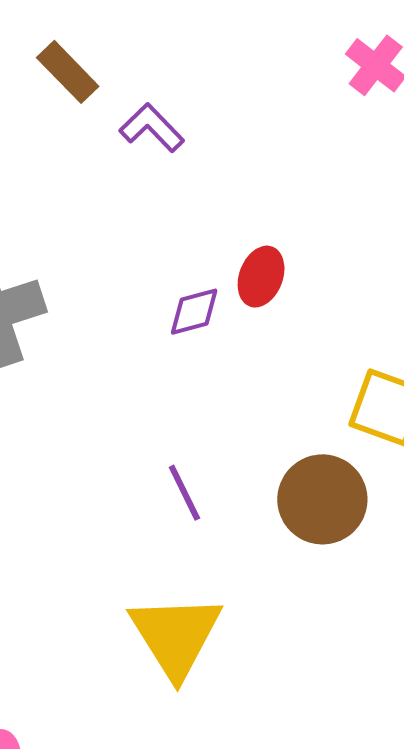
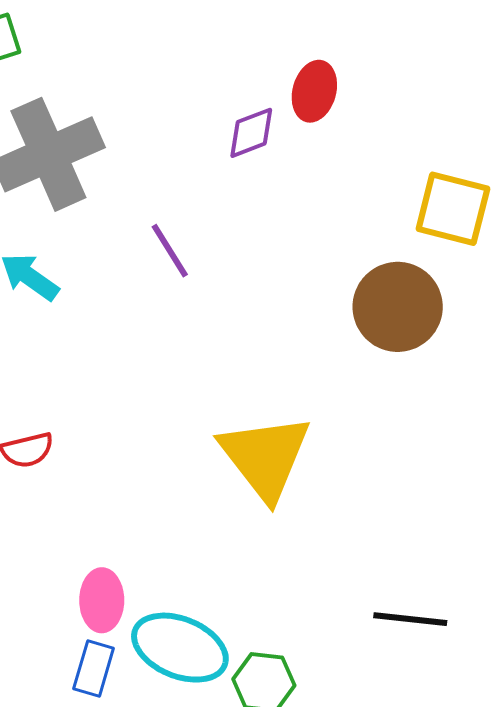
purple line: (184, 493) -> (170, 251), moved

